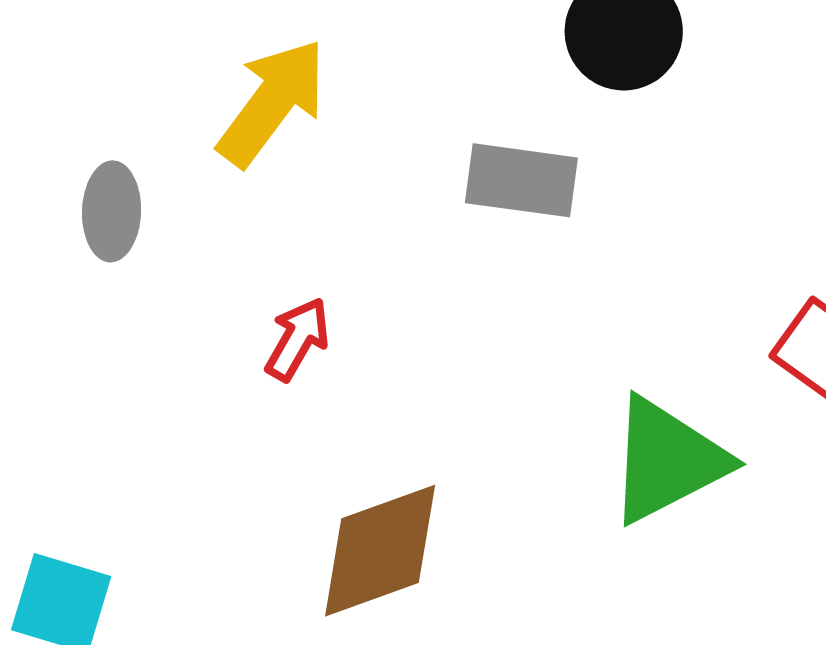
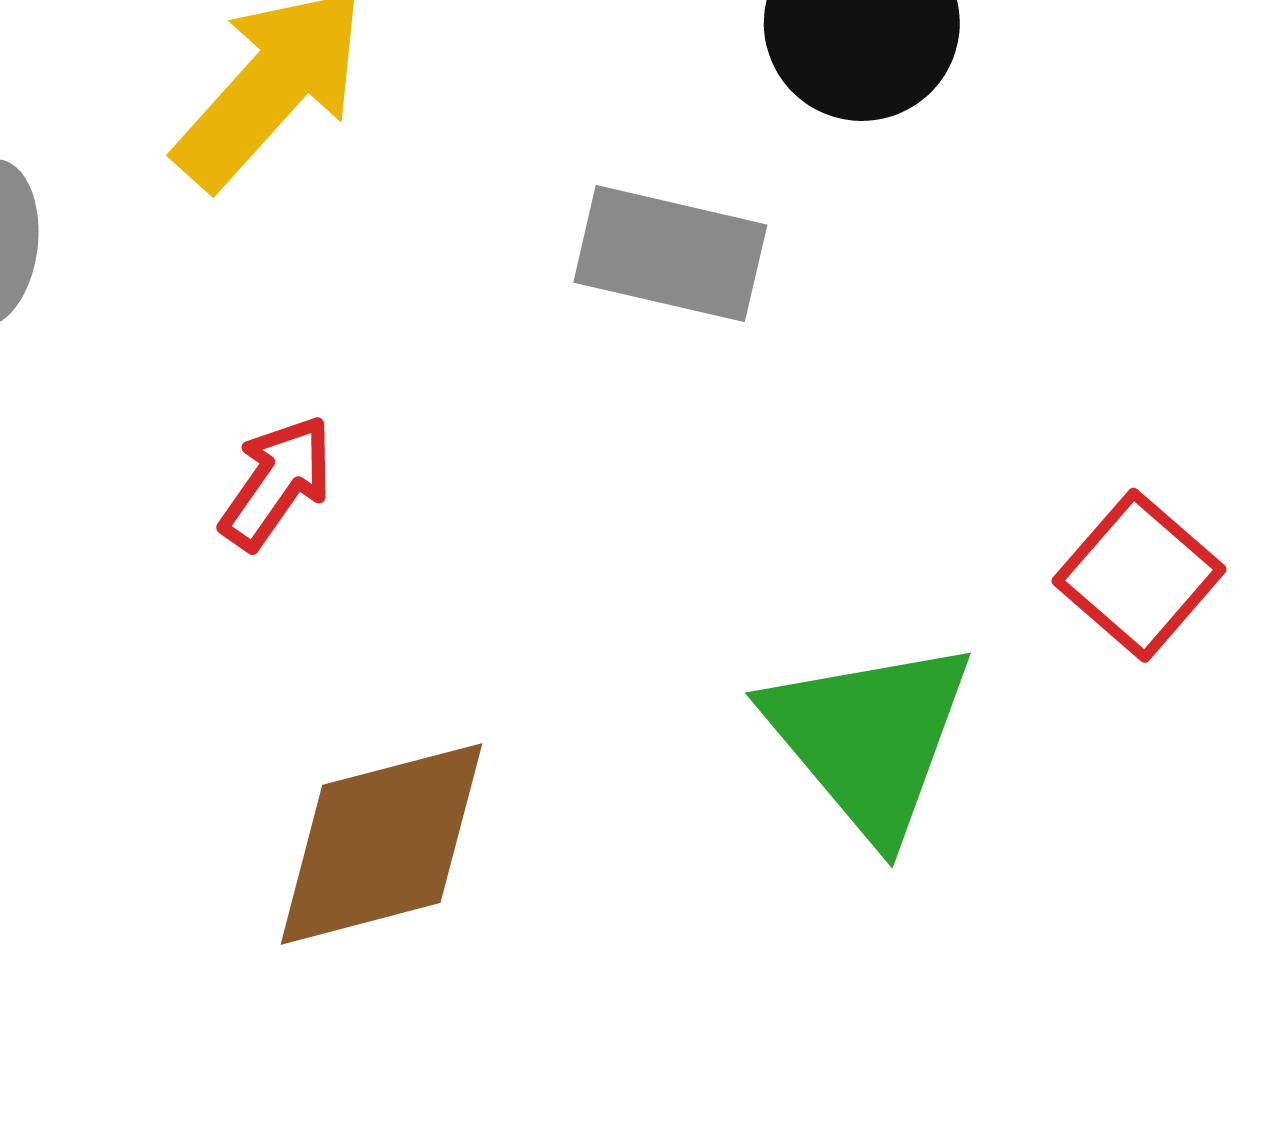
green triangle: (667, 460) -> (869, 738), turned -48

